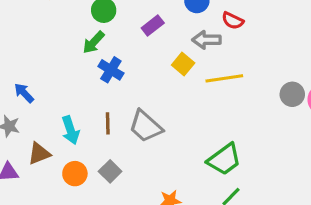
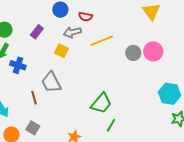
yellow line: (224, 78) -> (102, 41), moved
brown line: (108, 123) -> (34, 98), moved
gray trapezoid: (146, 126) -> (51, 82), moved, turned 35

